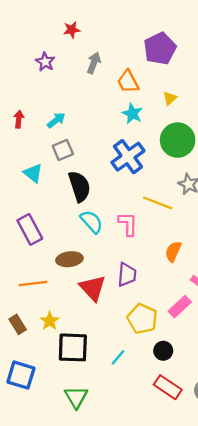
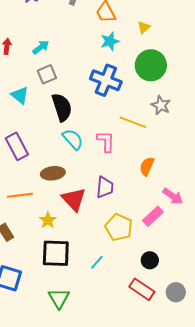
cyan star: (132, 114) -> (110, 41), turned 30
blue cross: (128, 157) -> (106, 80), turned -32
yellow star: (50, 321) -> (48, 220), moved
black circle: (163, 351) -> (150, 260), moved

